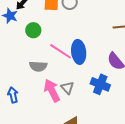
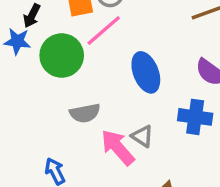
green circle: (33, 30) -> (62, 55), size x1.6
pink line: (61, 51) -> (104, 30), moved, turned -60

